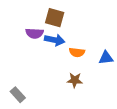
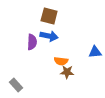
purple semicircle: (34, 33) -> (32, 42), moved, turned -91
orange semicircle: (77, 52) -> (61, 61), moved

